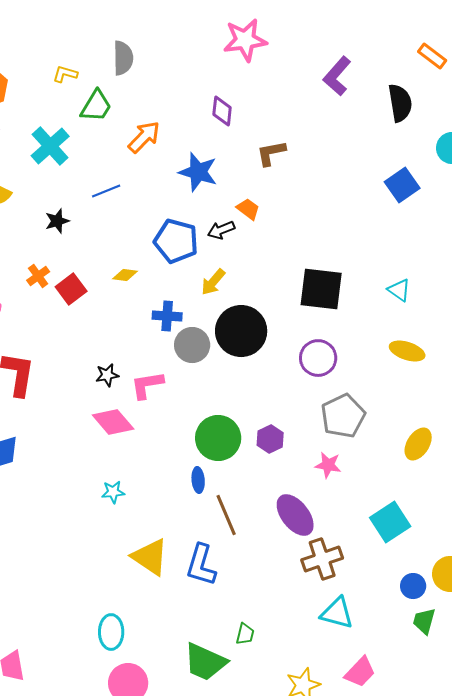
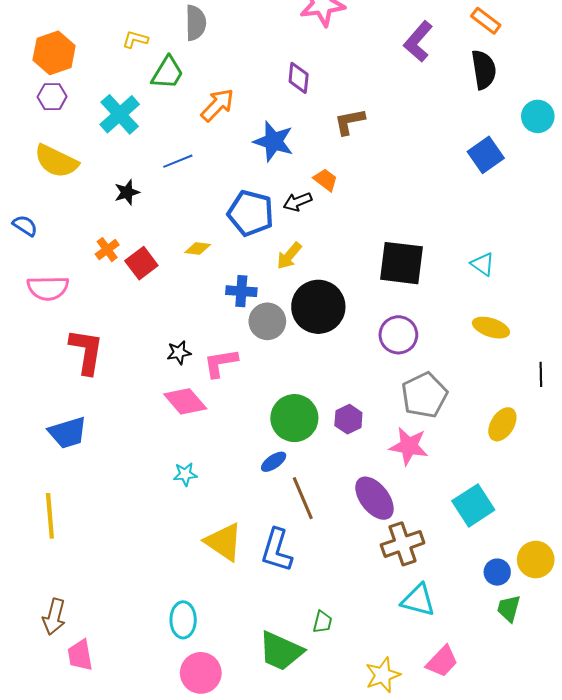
orange rectangle: (432, 56) -> (486, 21), moved
pink star: (328, 465) -> (409, 446), size x1.4
blue ellipse: (198, 480) -> (274, 462), turned 60

